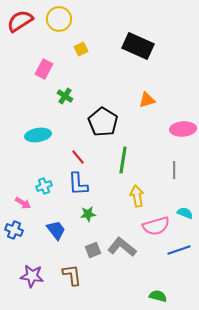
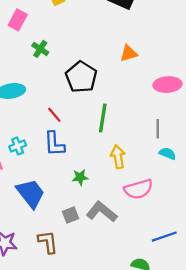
cyan semicircle: (185, 213) -> (167, 154), moved
green star: (88, 214) -> (80, 177), moved
blue trapezoid: (56, 230) -> (31, 193), size x1.4
blue line: (179, 250) -> (164, 237), moved

